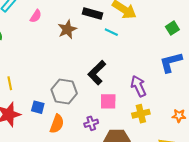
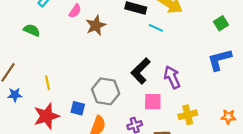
brown star: (67, 29) -> (96, 25), moved
purple arrow: (138, 86) -> (172, 77), moved

